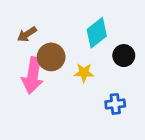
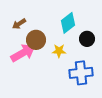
pink arrow: (33, 75) -> (23, 53), turned -130
blue cross: (115, 104) -> (81, 73), size x1.6

